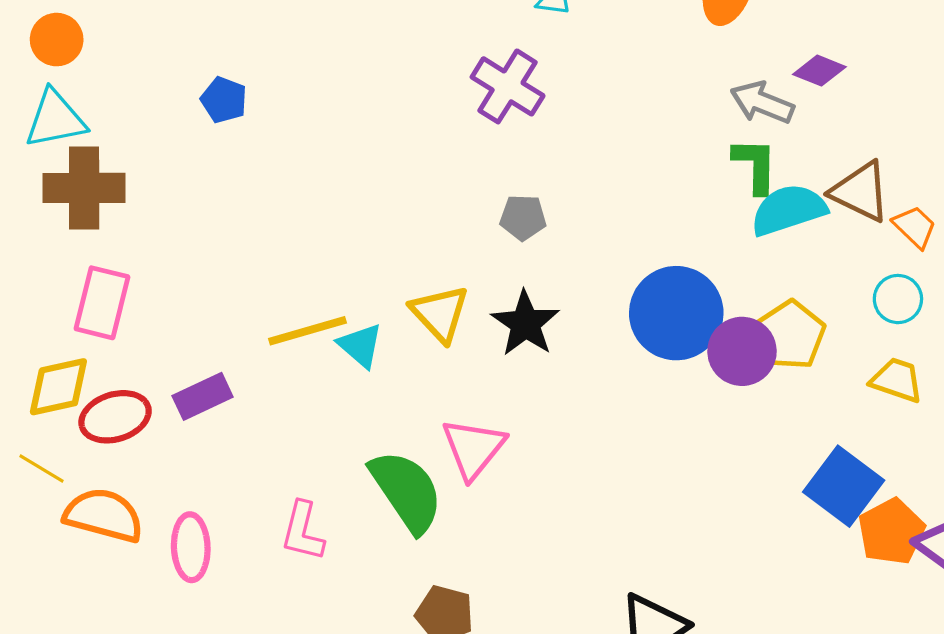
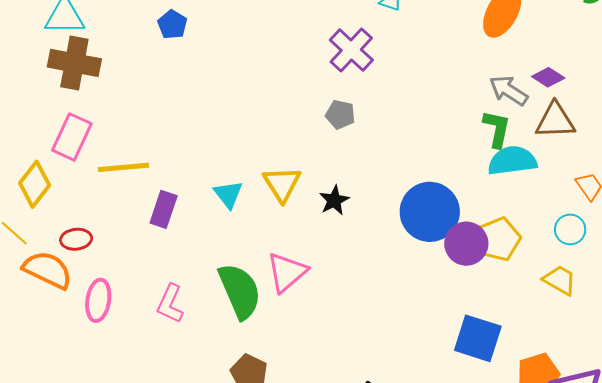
brown triangle: (860, 192) -> (555, 121), moved, turned -39
gray pentagon: (523, 218) -> (340, 115), moved
black star: (525, 323) -> (334, 200), size x0.7
yellow line: (307, 331) -> (124, 167), moved
yellow diamond: (58, 387) -> (35, 184), turned -51
purple rectangle: (203, 396) -> (164, 209), moved, turned -57
red ellipse: (115, 417) -> (76, 239), moved, size x0.7
blue square: (844, 486) -> (478, 338), moved, turned -30

